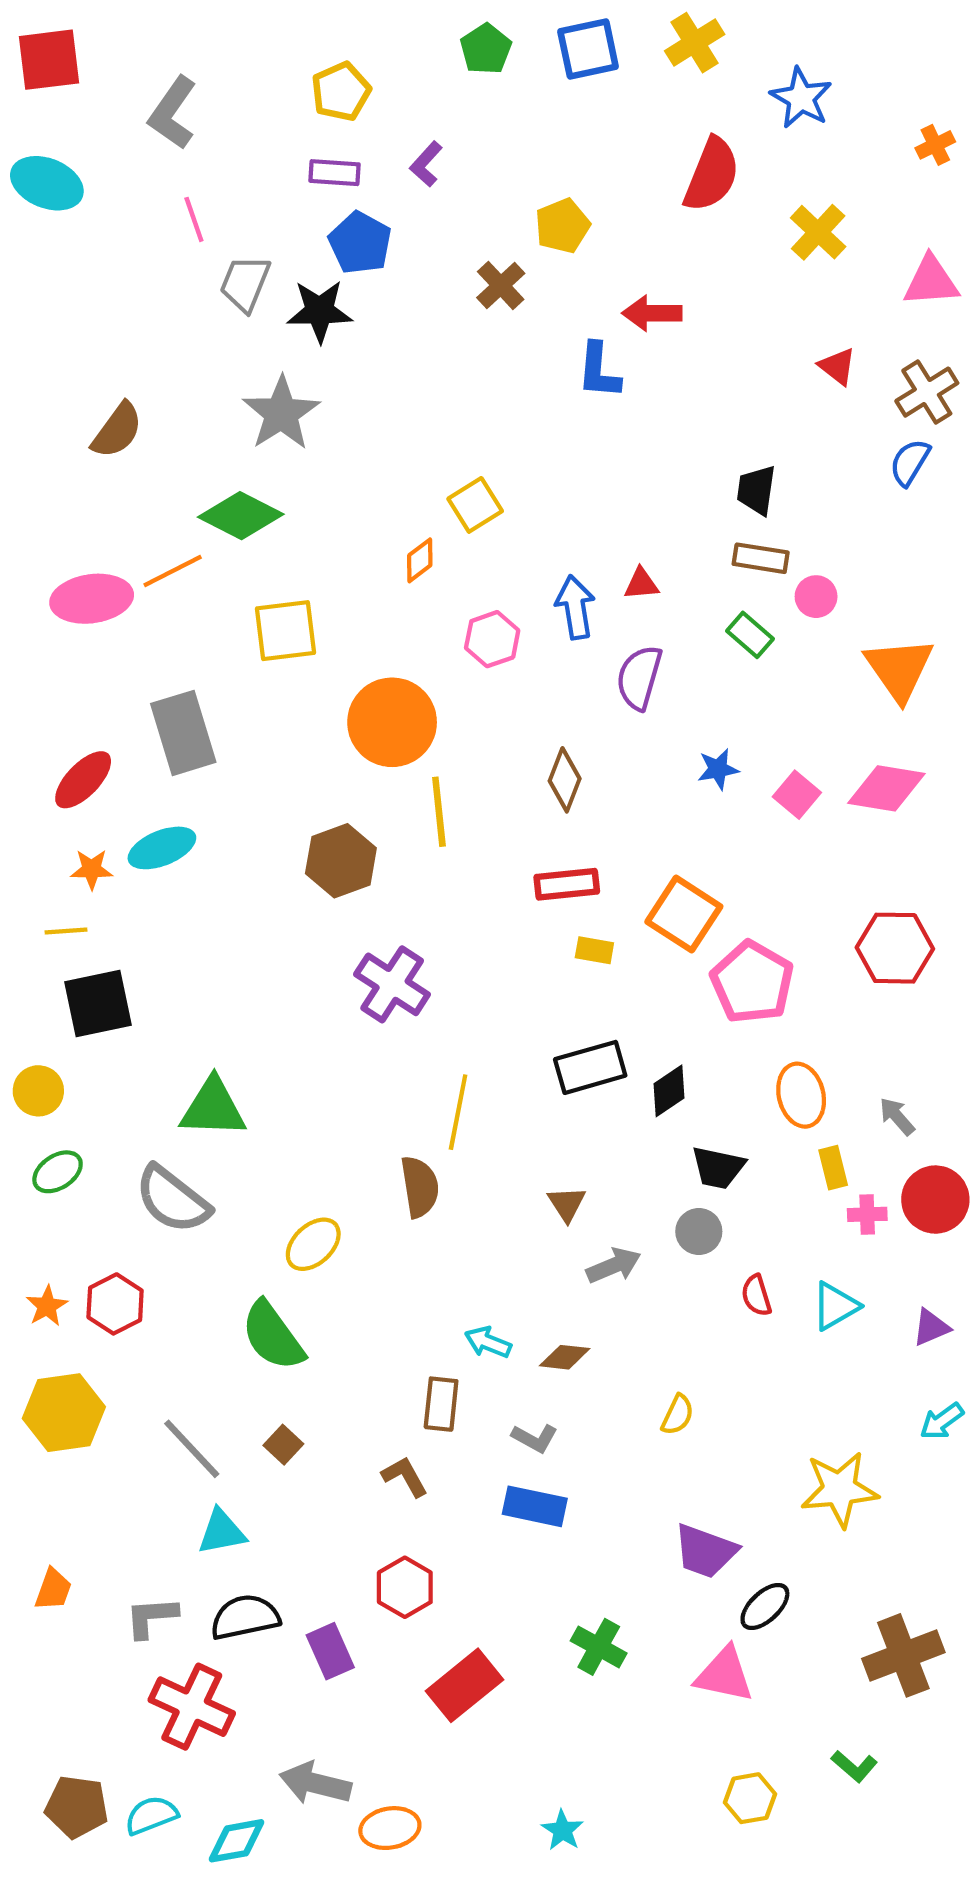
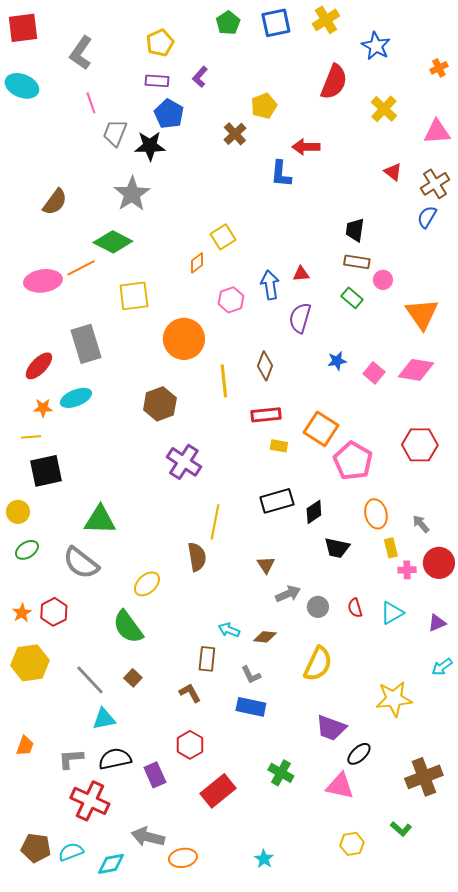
yellow line: (439, 812) -> (224, 381), moved
gray circle: (699, 1231) -> (318, 607), moved
yellow semicircle: (678, 1415) -> (318, 664), size x1.8
gray L-shape: (535, 1438) -> (251, 675), turned 35

